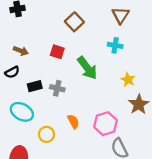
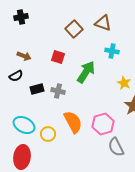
brown triangle: (120, 15) -> (103, 23), moved, turned -42
green arrow: (87, 68) -> (86, 72), turned -110
cyan ellipse: (22, 112) -> (24, 125), moved
orange semicircle: (73, 121) -> (73, 122), size x1.6

